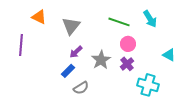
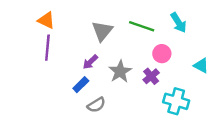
gray triangle: (71, 26) -> (102, 31), moved
pink circle: (128, 44) -> (162, 54), moved
purple line: (21, 45) -> (47, 48), moved

